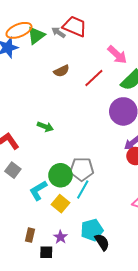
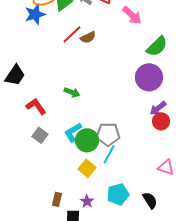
pink arrow: (117, 55) -> (132, 15), moved
red line: (94, 78) -> (72, 34), moved
cyan L-shape: (38, 190) -> (73, 132), moved
black semicircle: (102, 242) -> (150, 200), moved

